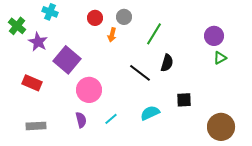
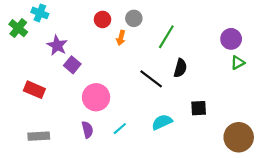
cyan cross: (50, 12) -> (40, 13), moved
purple star: (38, 42) -> (57, 45), moved
purple square: (67, 60) -> (72, 65), size x0.6

